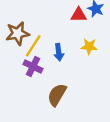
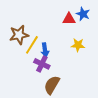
blue arrow: (59, 52) -> (45, 50), moved
purple cross: (33, 66) -> (42, 64), moved

